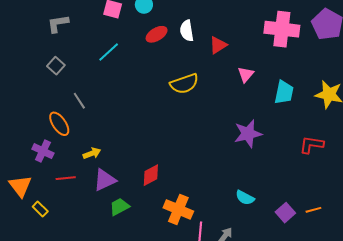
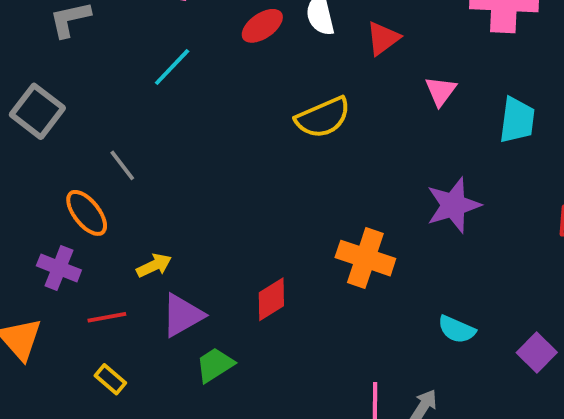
gray square: (56, 66) -> (37, 111), moved, size x1.5
yellow rectangle: (40, 209) -> (110, 379), moved
orange cross: (178, 209) -> (365, 258), moved

